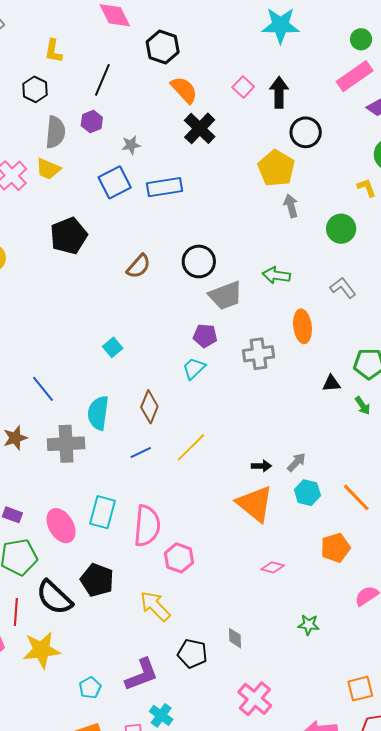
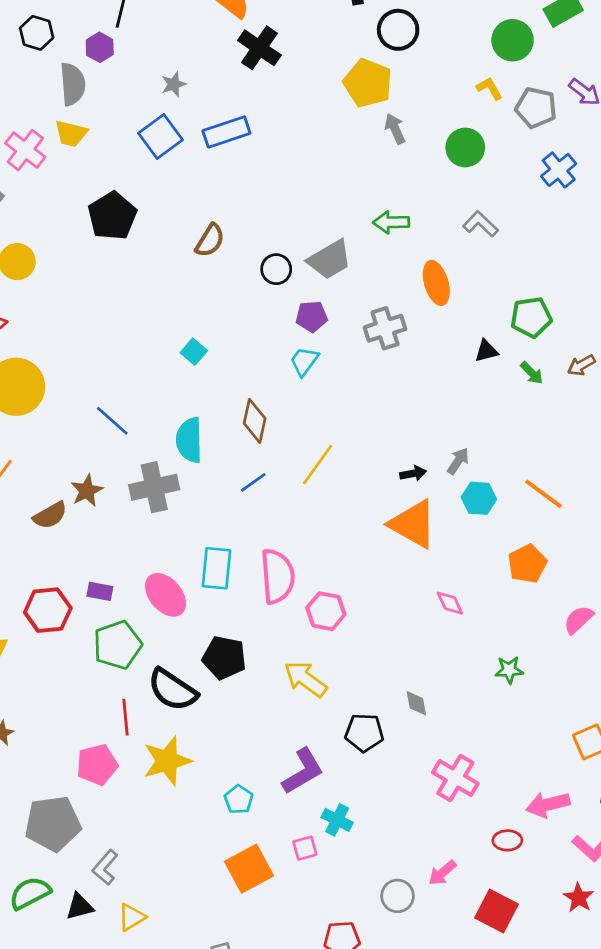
purple hexagon: (92, 121) -> (100, 47), moved
black circle: (199, 261) -> (276, 269), moved, size x0.7
pink diamond: (273, 567) -> (450, 603), turned 60

